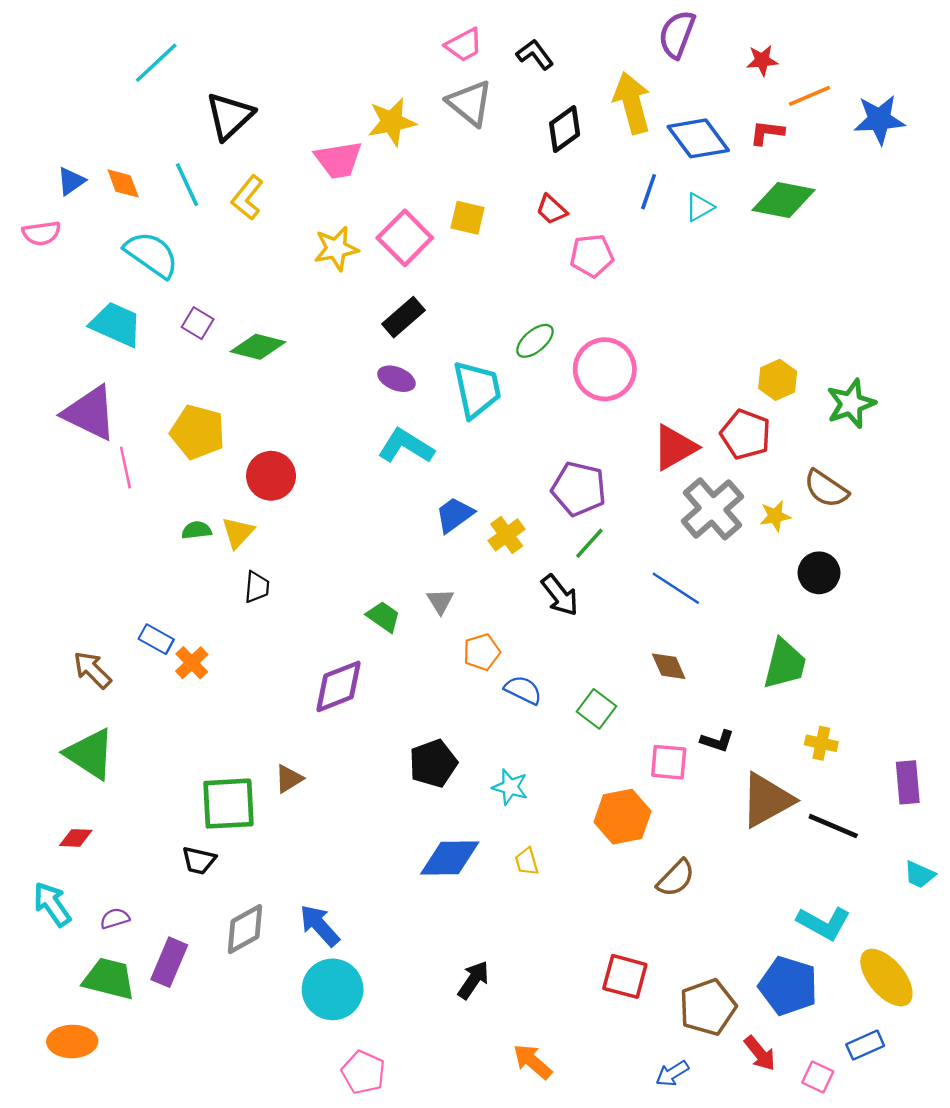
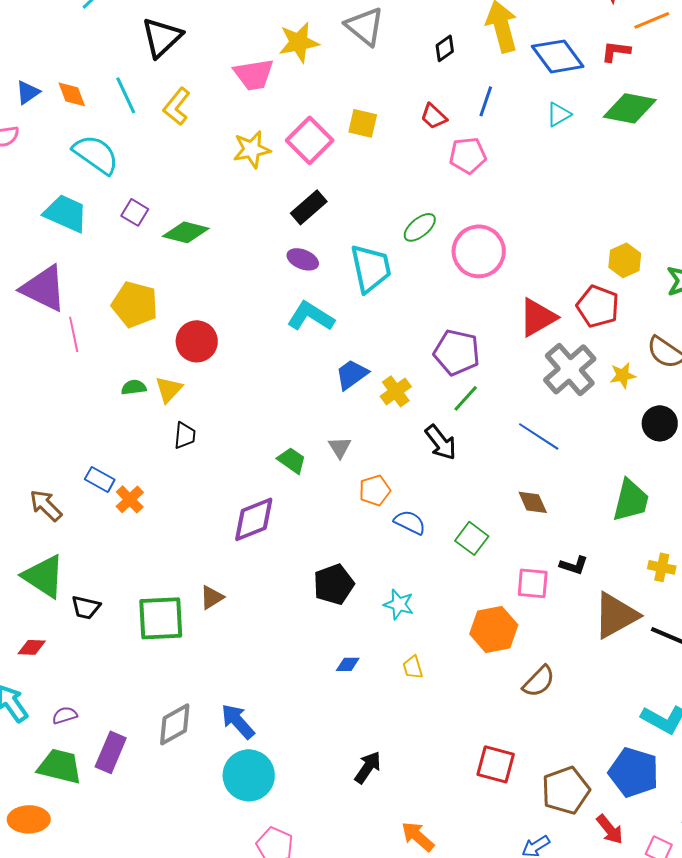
black diamond: (565, 129) -> (445, 48), size x0.7
blue line: (649, 192) -> (486, 101), moved
blue diamond: (450, 858) -> (348, 664), size x0.5
black trapezoid: (199, 860) -> (86, 607), moved

